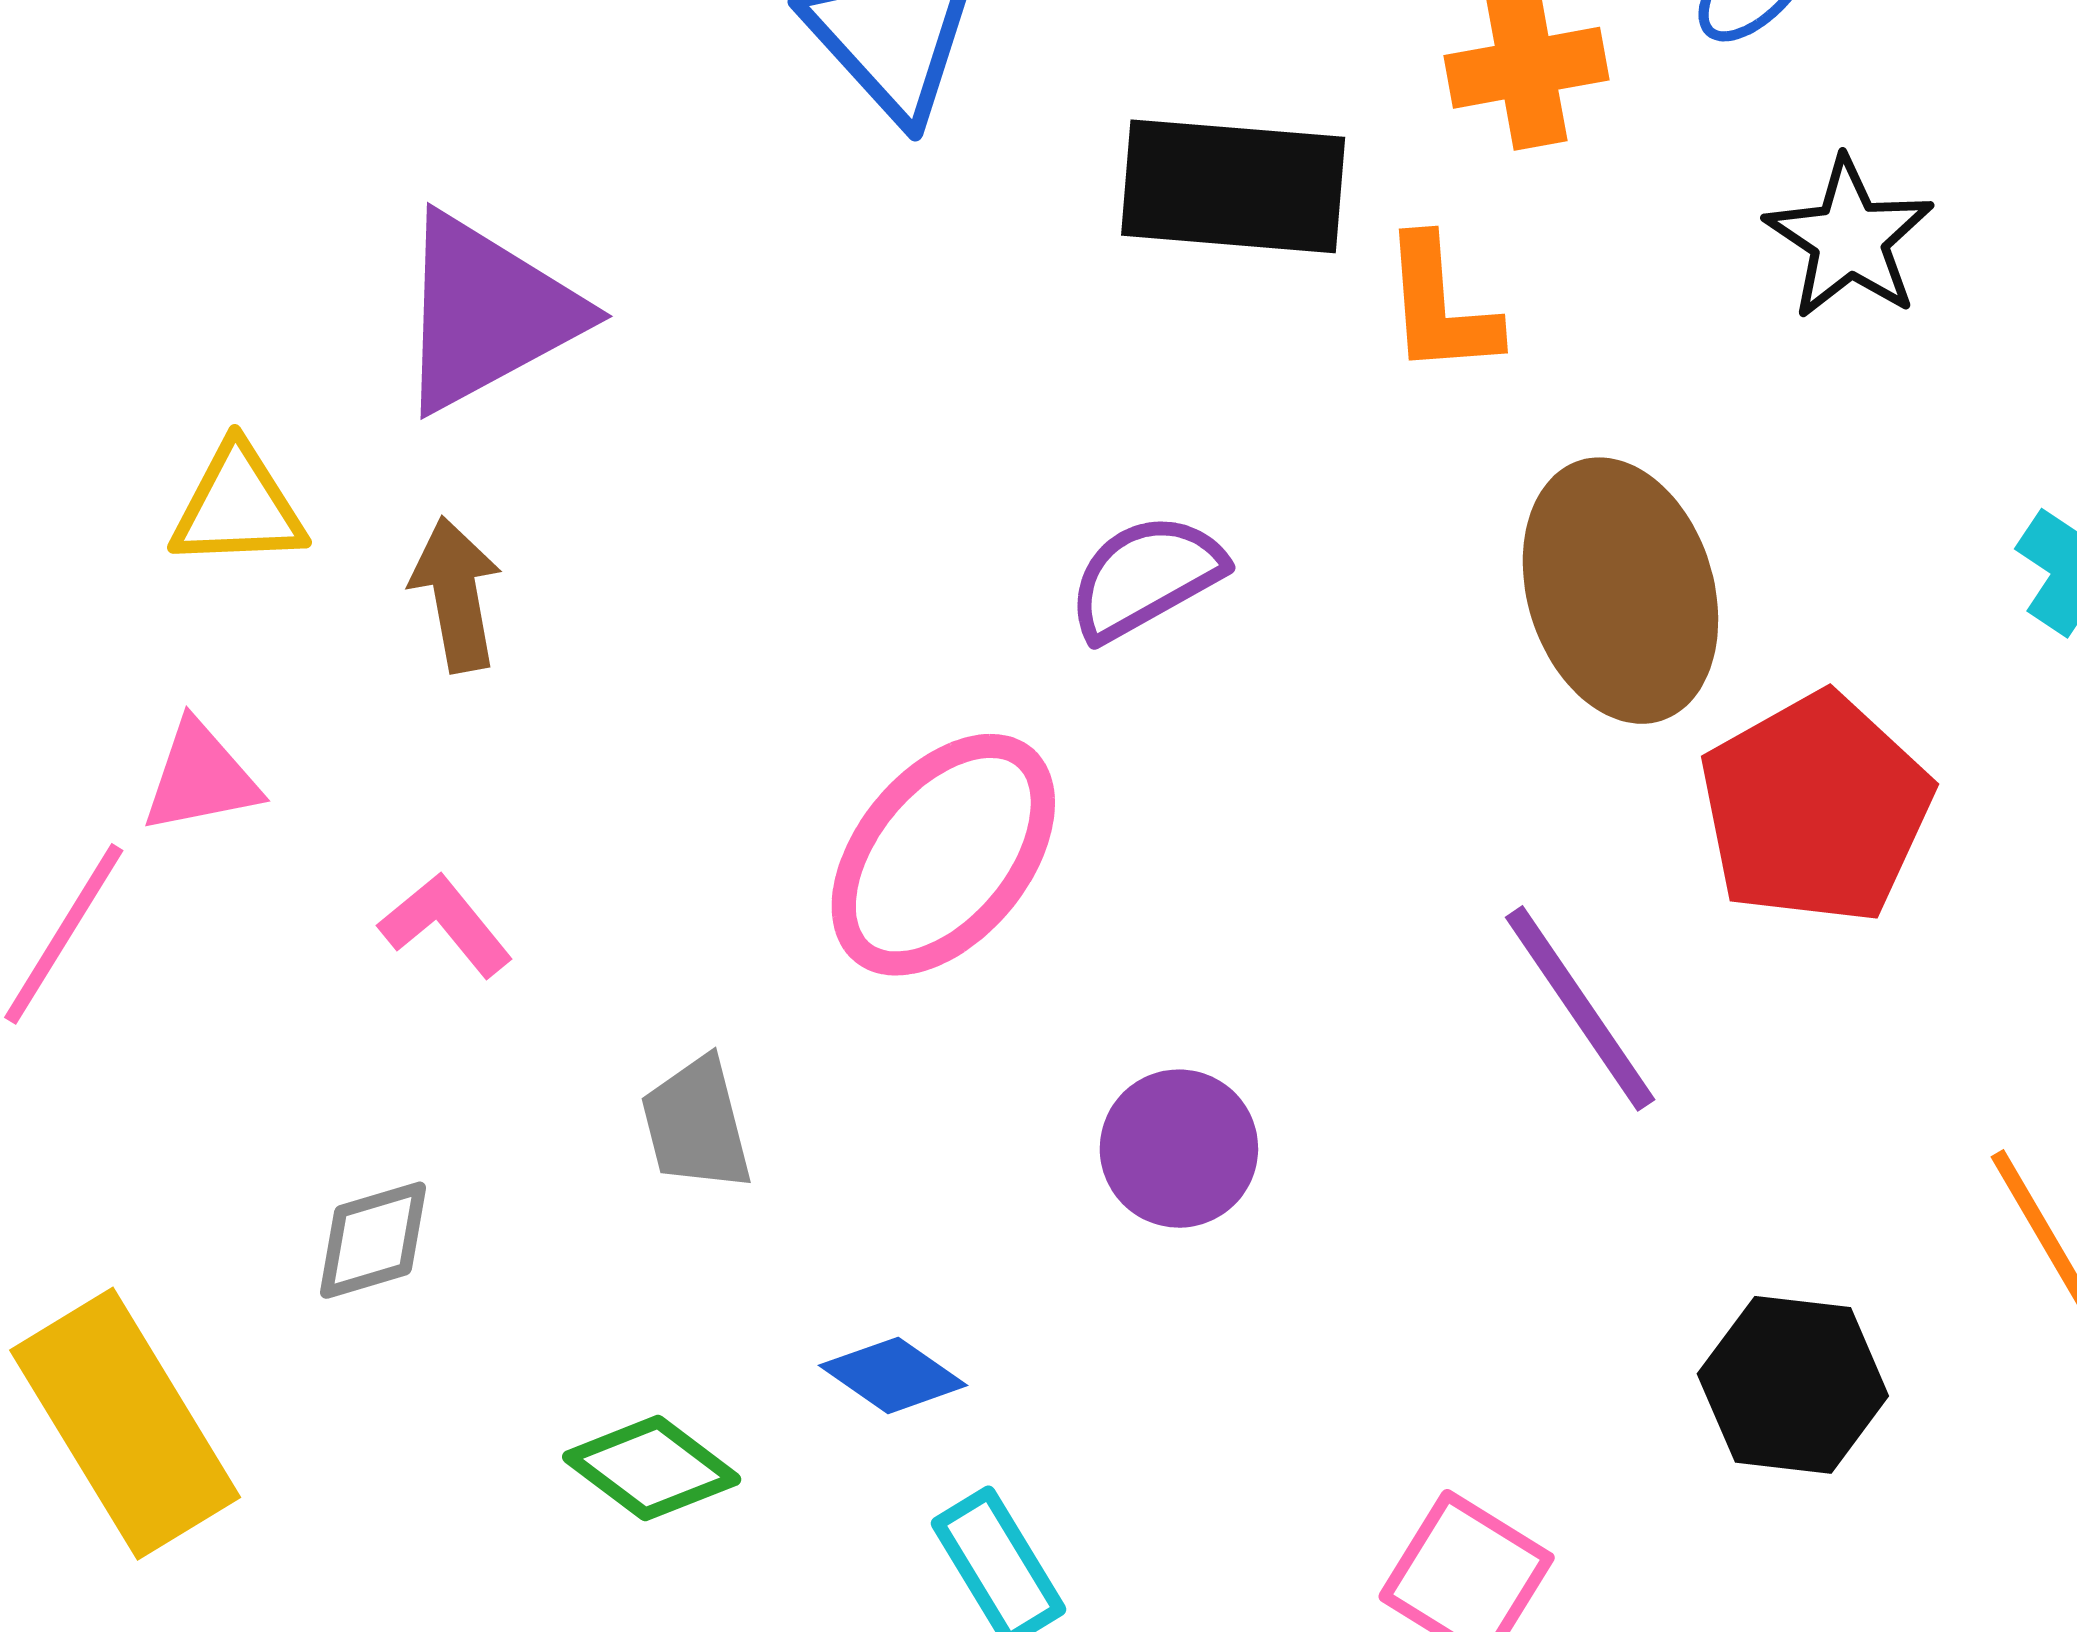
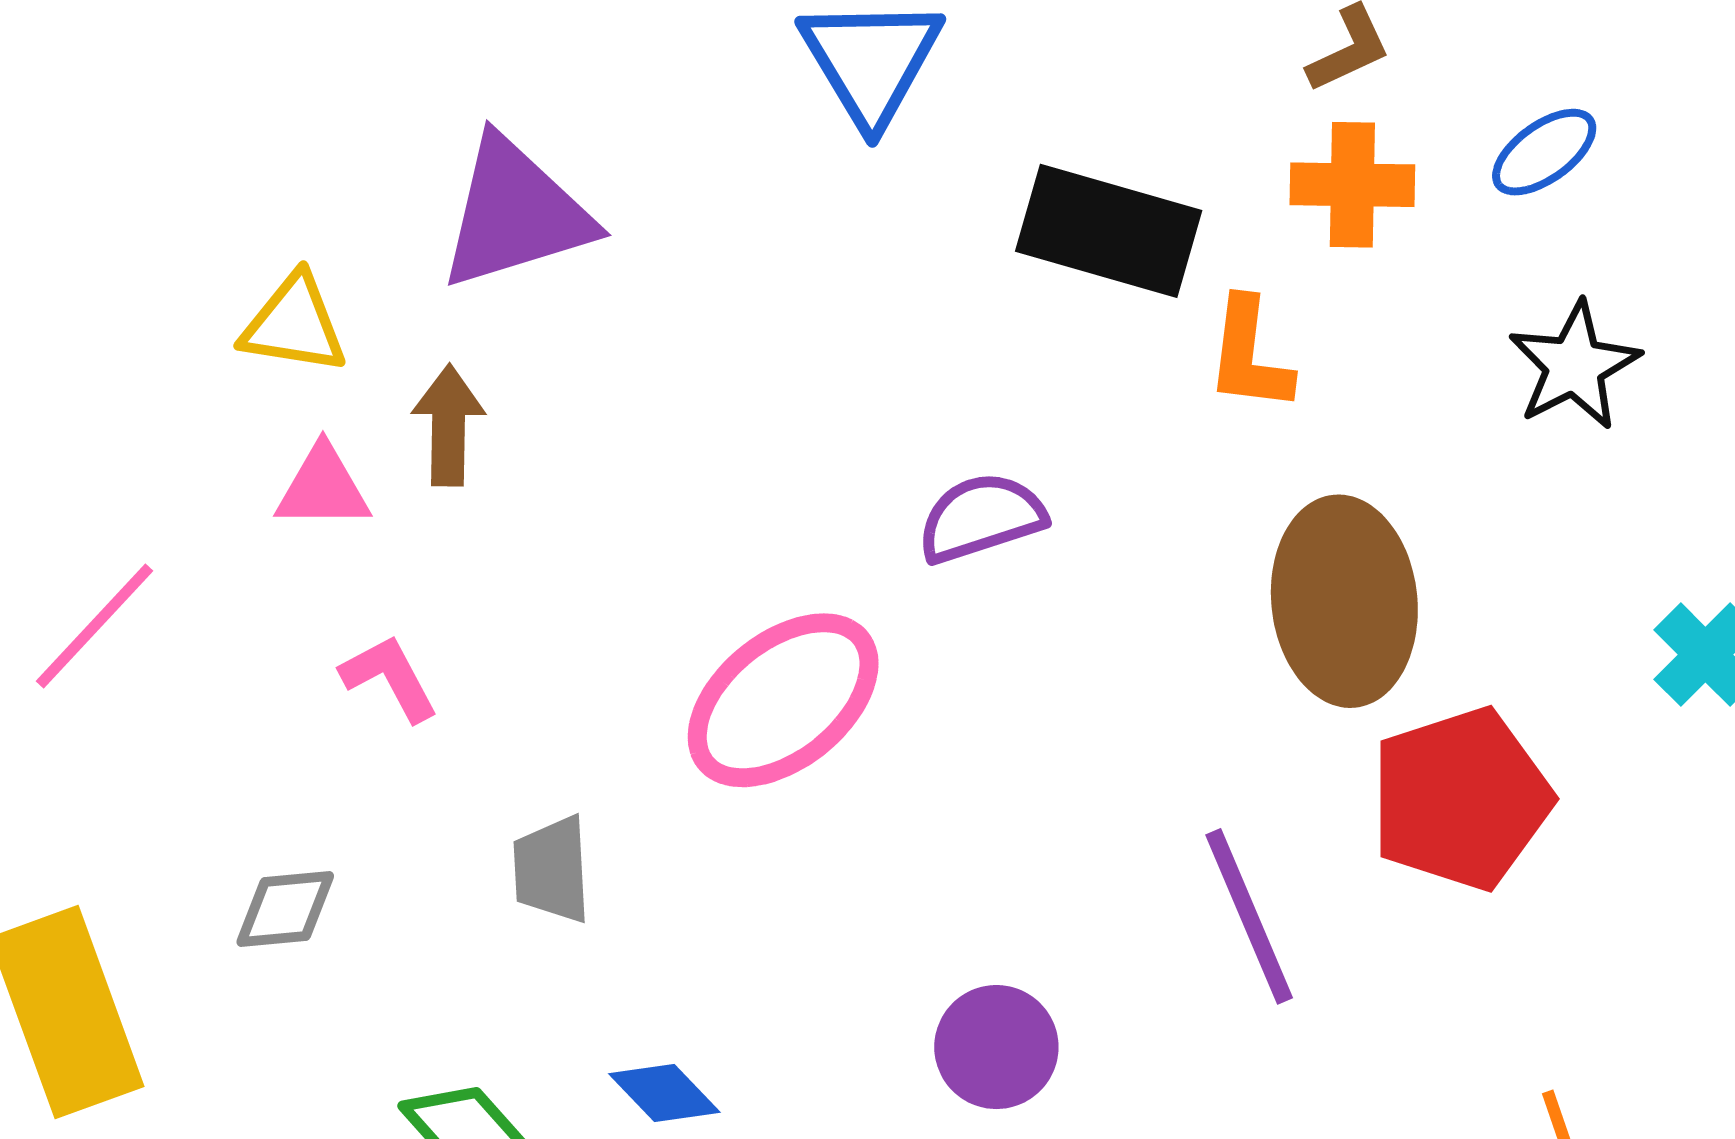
pink triangle: (201, 778) -> (323, 488), moved
purple circle: (1179, 1149) -> (996, 1047), moved

